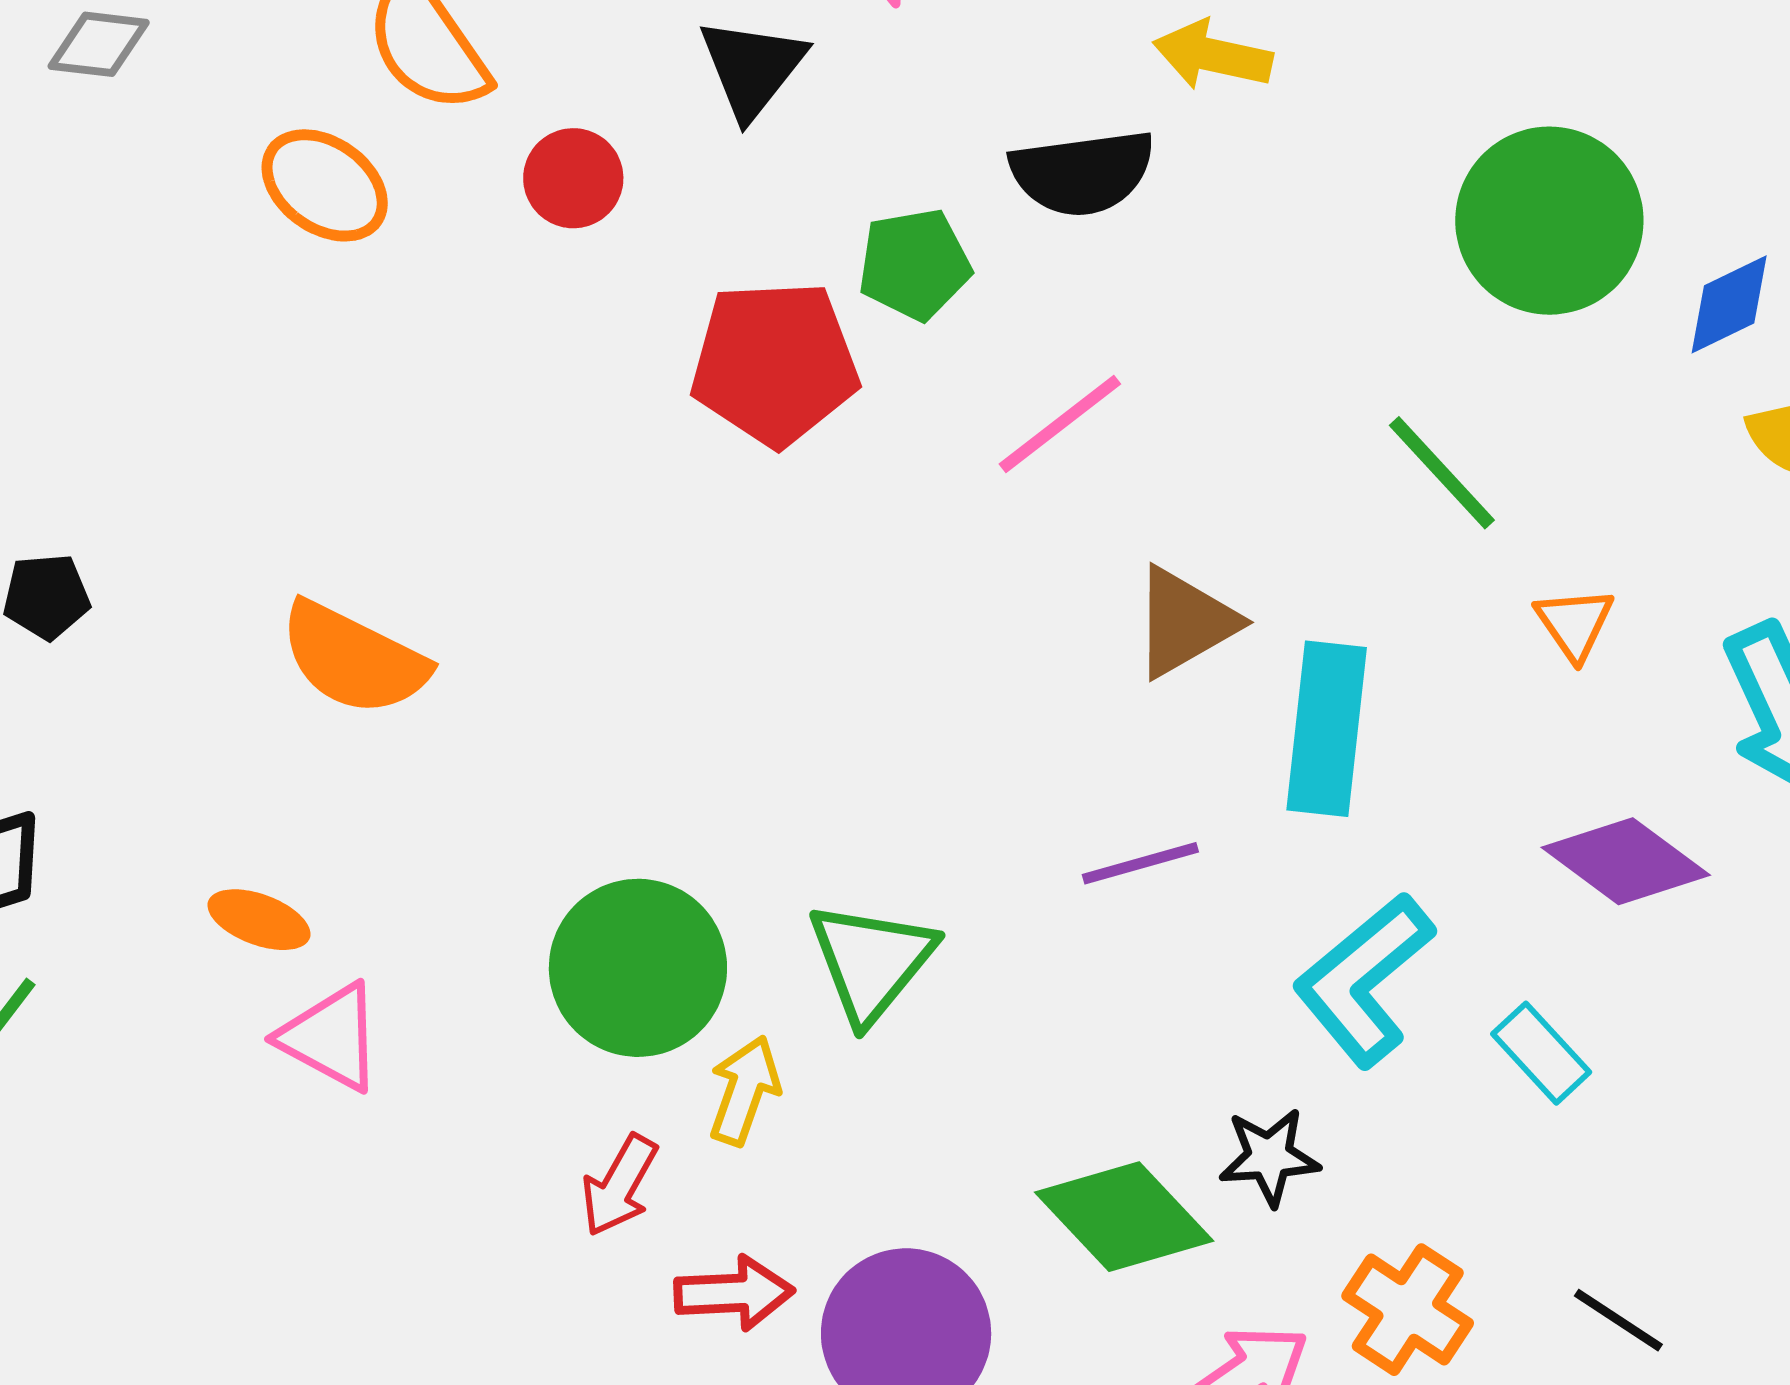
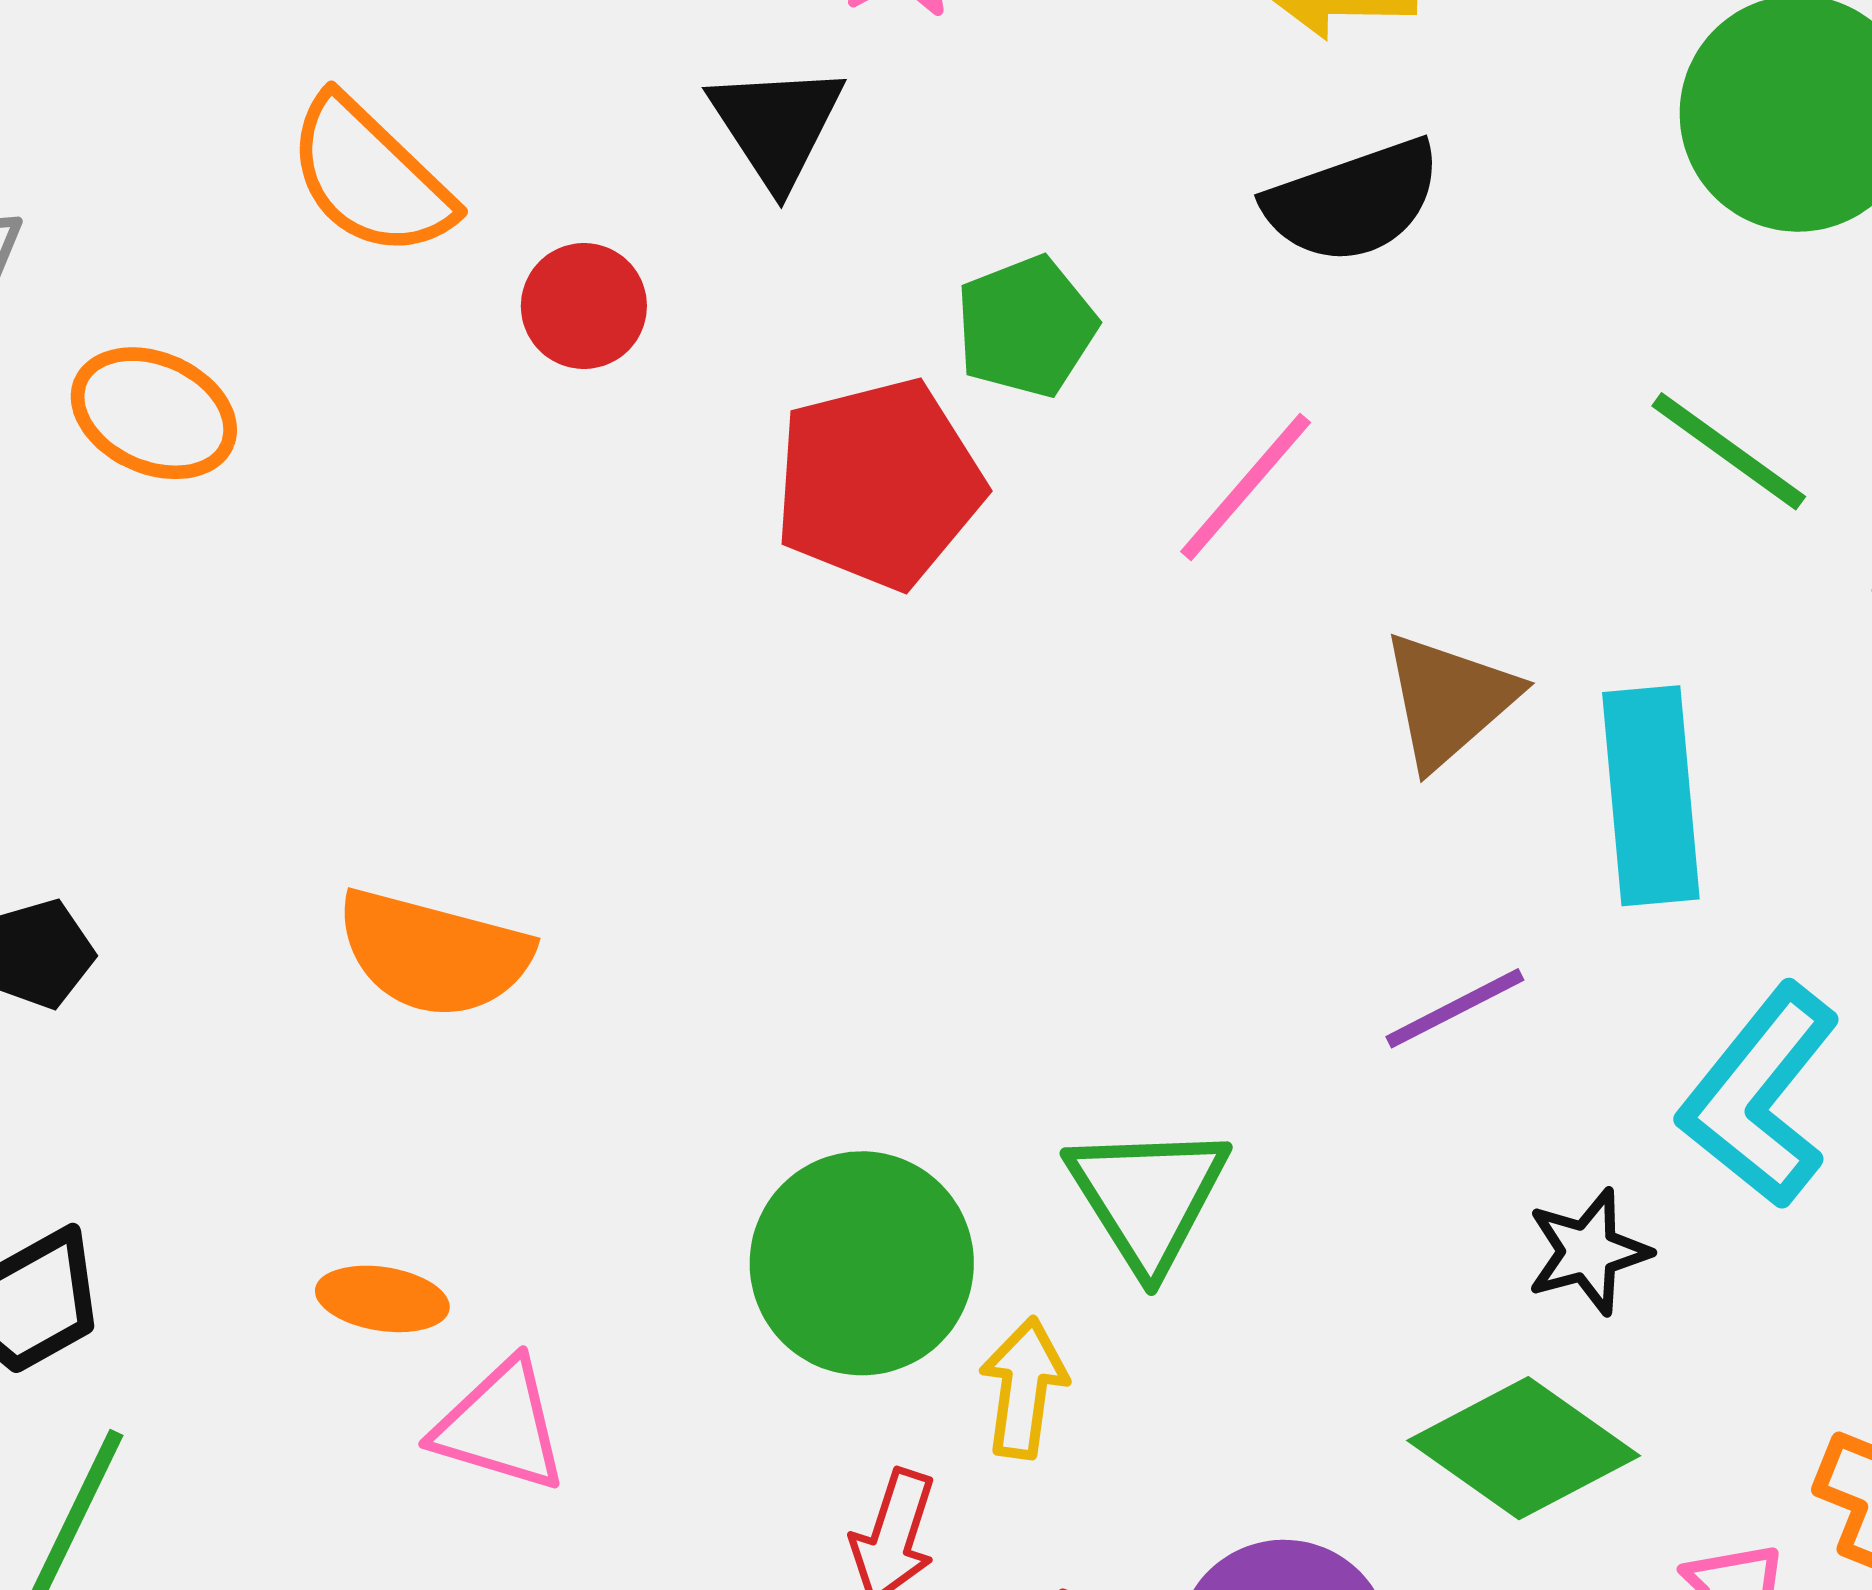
black semicircle: (1082, 173) -> (1353, 201), moved
orange ellipse: (325, 185) -> (154, 413), moved
black star: (1269, 1157) -> (1588, 1252), moved

